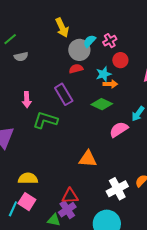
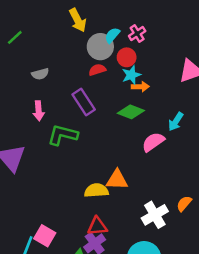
gray semicircle: (21, 57) -> (40, 74), moved
red circle: (120, 60) -> (127, 57), moved
yellow semicircle: (28, 178) -> (96, 190), moved

